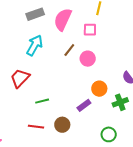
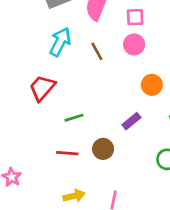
brown line: (69, 50) -> (97, 51), moved, turned -64
pink circle: (88, 59) -> (134, 44), moved
orange circle: (99, 89) -> (152, 85), moved

